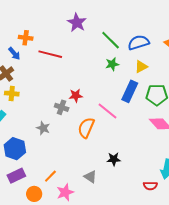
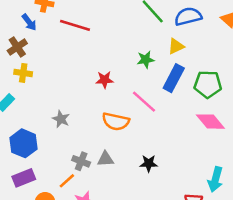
green star: (112, 64) -> (146, 60), moved
yellow triangle: (141, 67) -> (176, 46), moved
gray cross: (62, 107) -> (81, 161), moved
orange semicircle: (86, 128) -> (116, 121), turned -105
gray triangle: (90, 177) -> (106, 159), moved, turned -40

